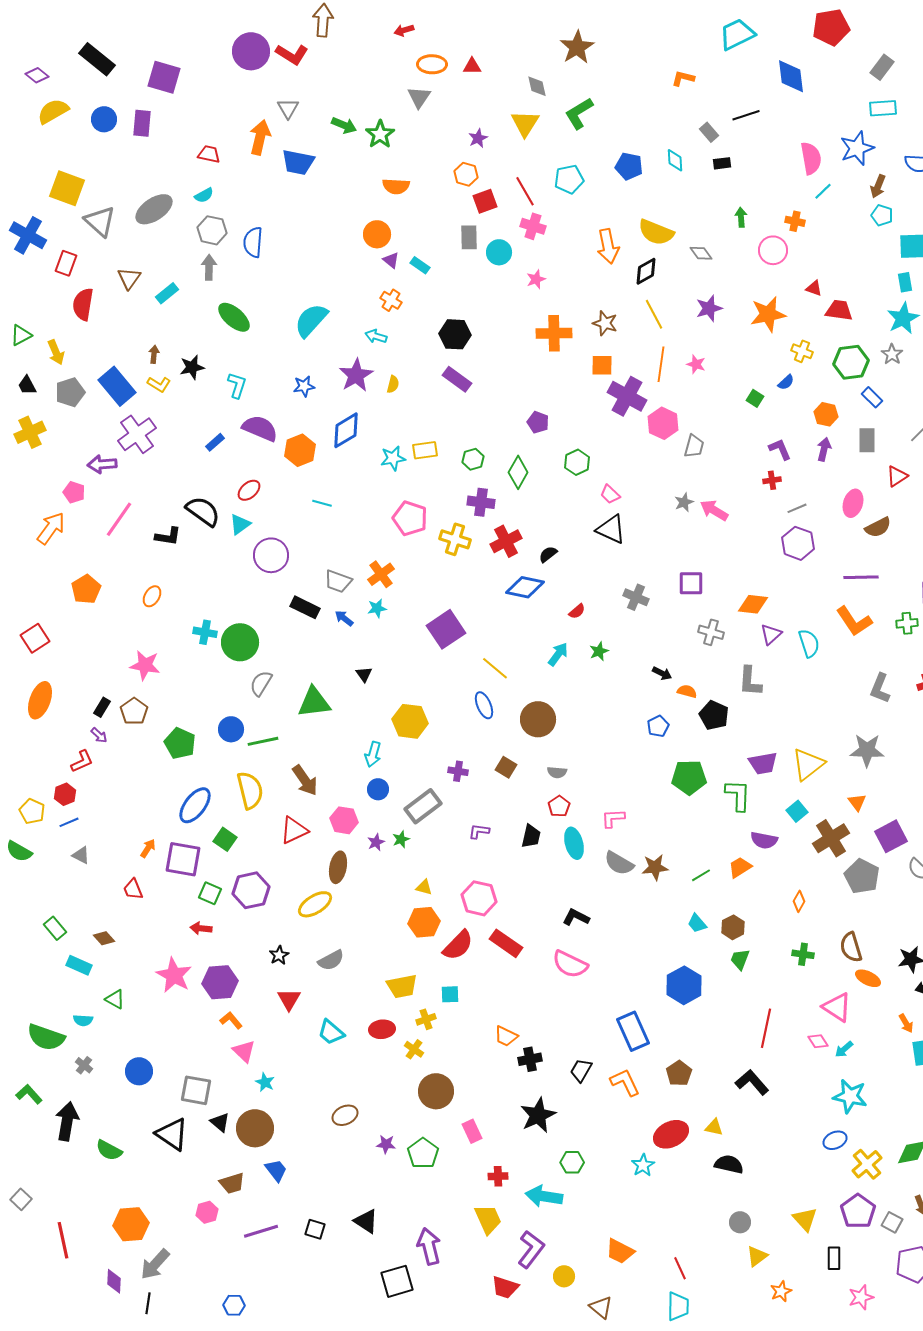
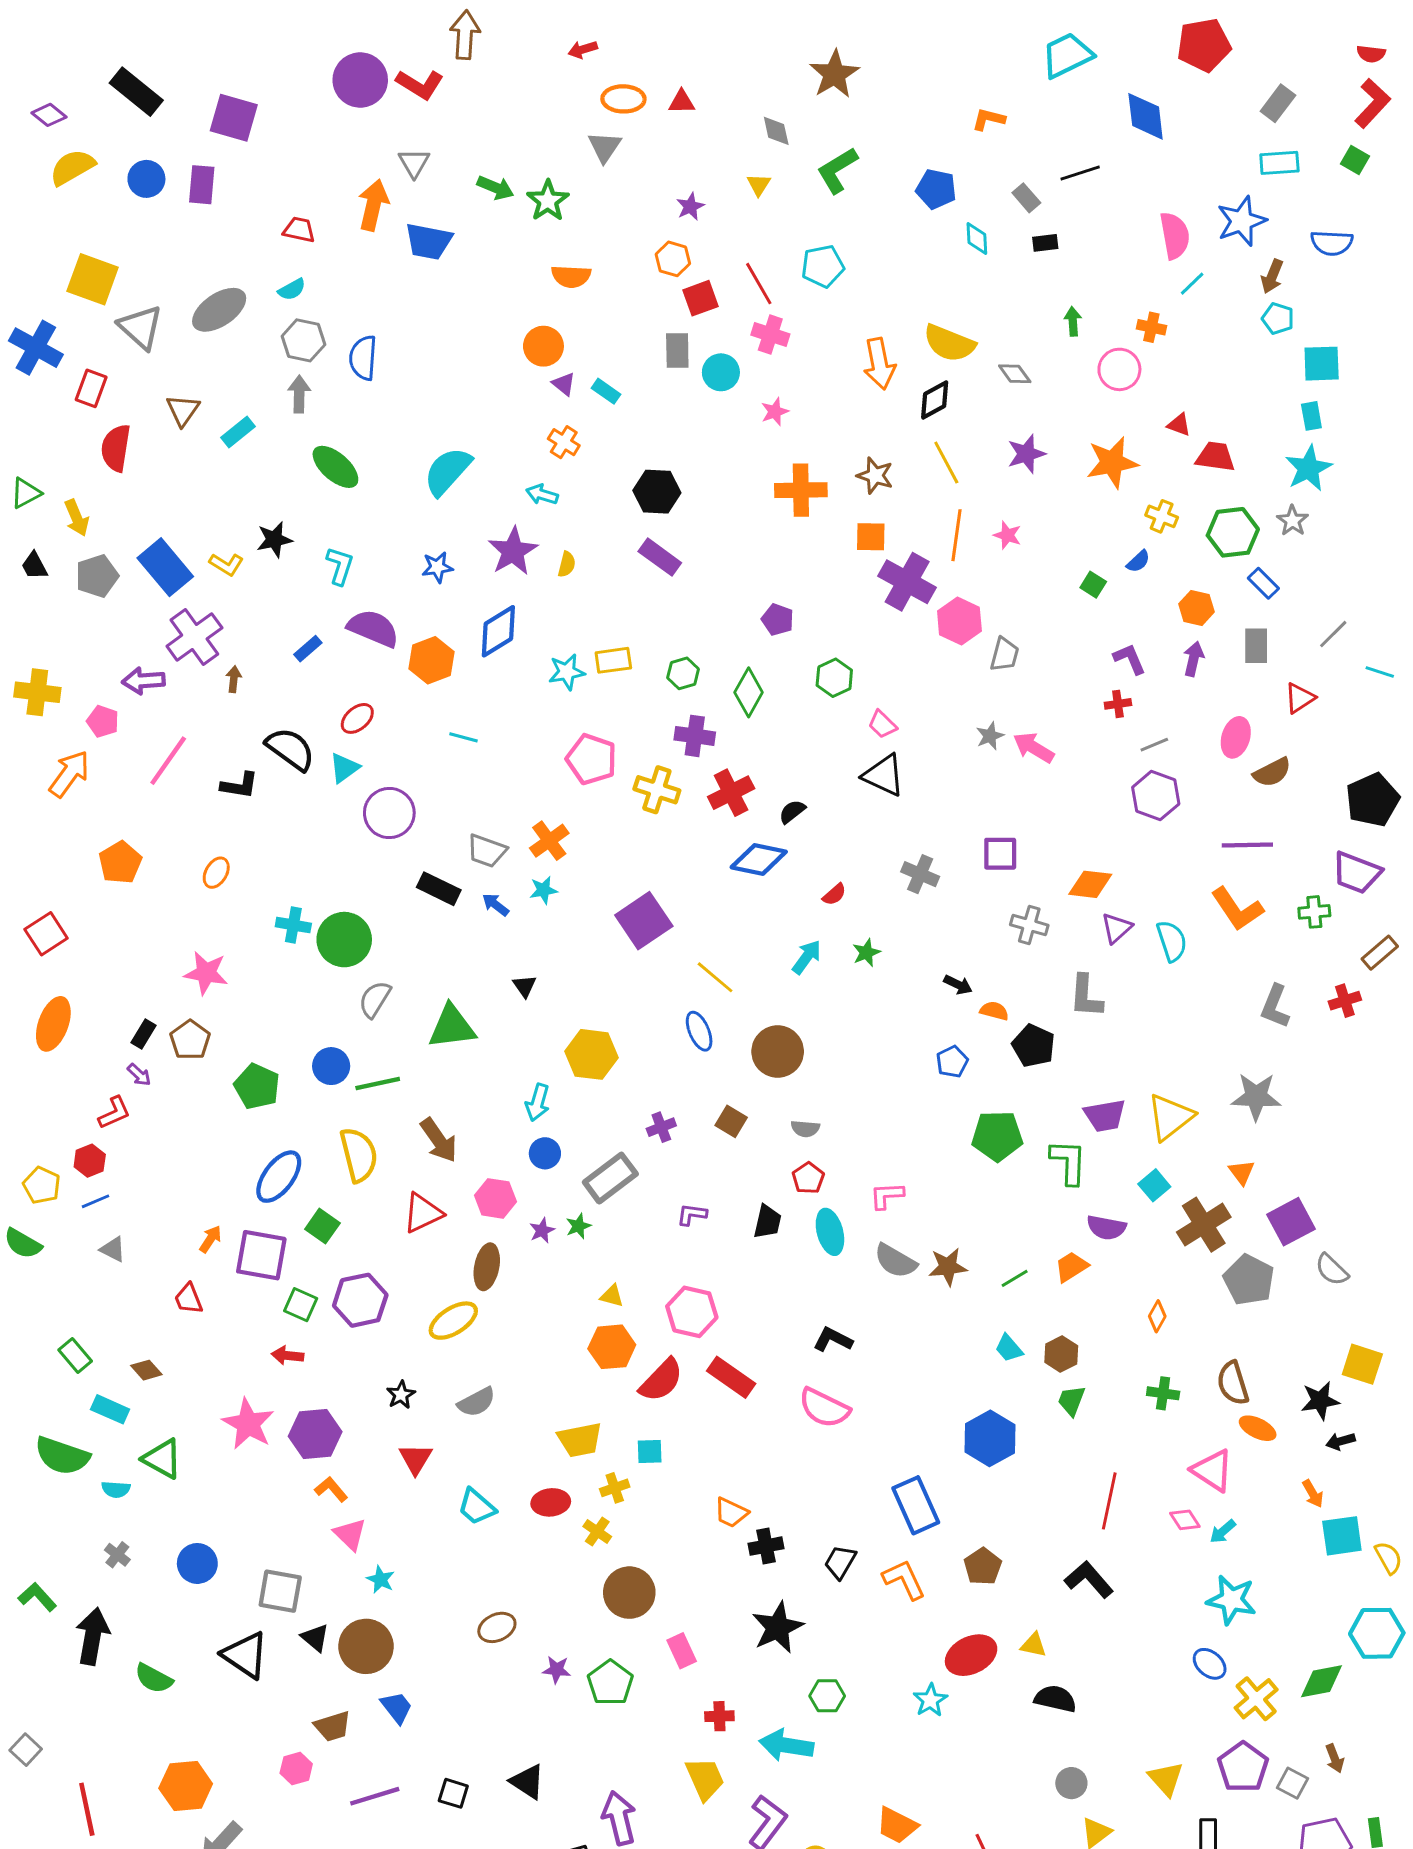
yellow triangle: (525, 123) -> (759, 185), size x0.6
blue pentagon: (629, 166) -> (936, 189), moved
brown arrow: (154, 354) -> (234, 679), moved
yellow cross: (30, 432) -> (37, 692), moved, turned 32
purple cross: (458, 771) -> (661, 1127), turned -30
green triangle: (115, 999) -> (162, 1459), size x1.4
green semicircle: (46, 1037) -> (62, 1456), moved
blue ellipse: (835, 1140) -> (1210, 1664), turned 65

